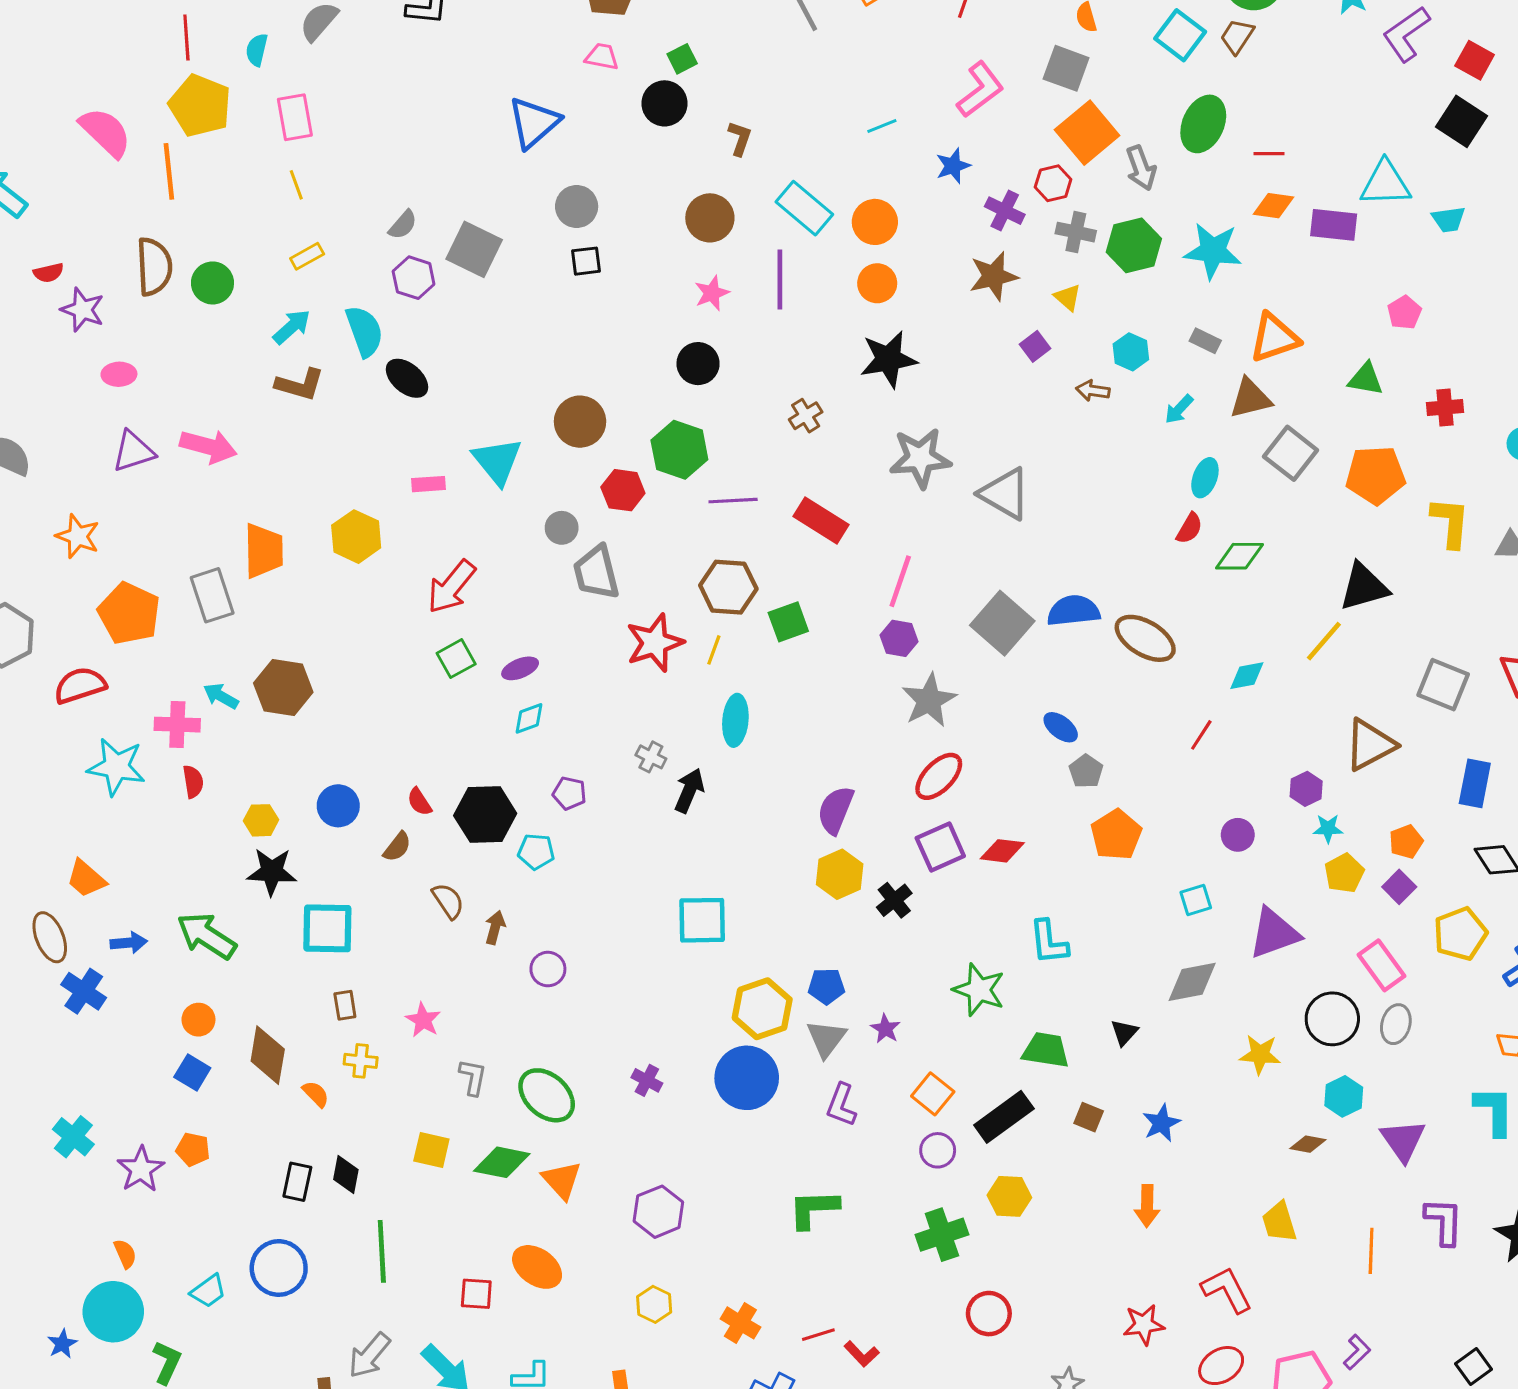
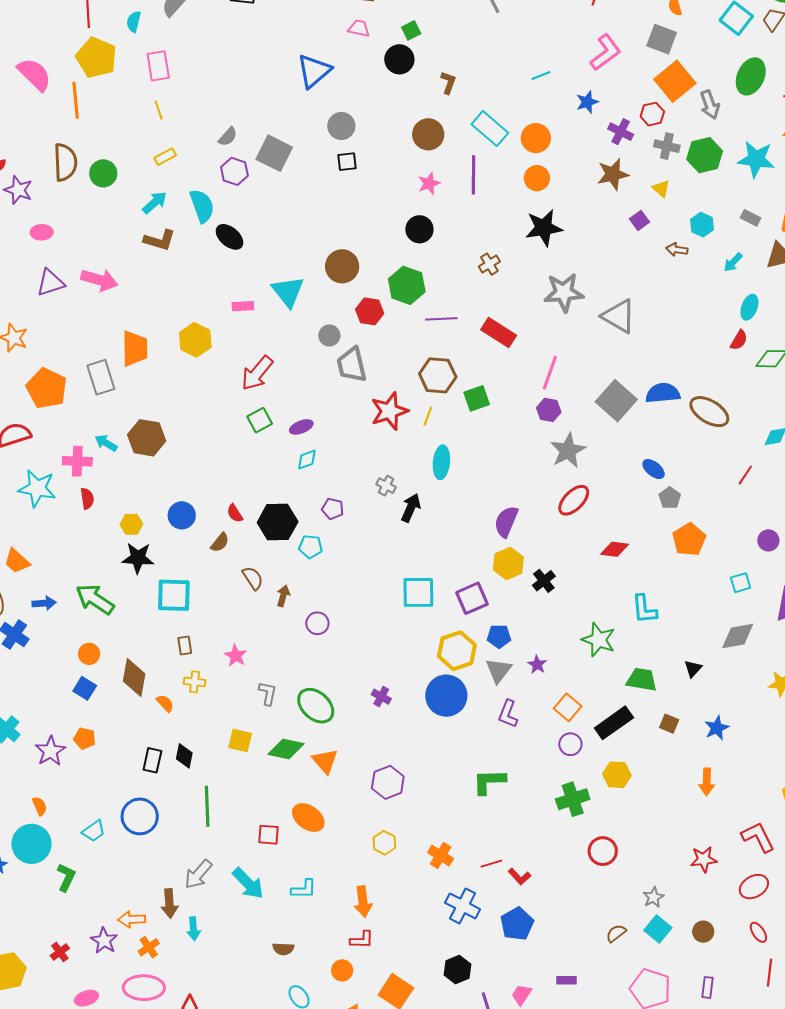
purple square: (940, 847) -> (472, 598), moved

